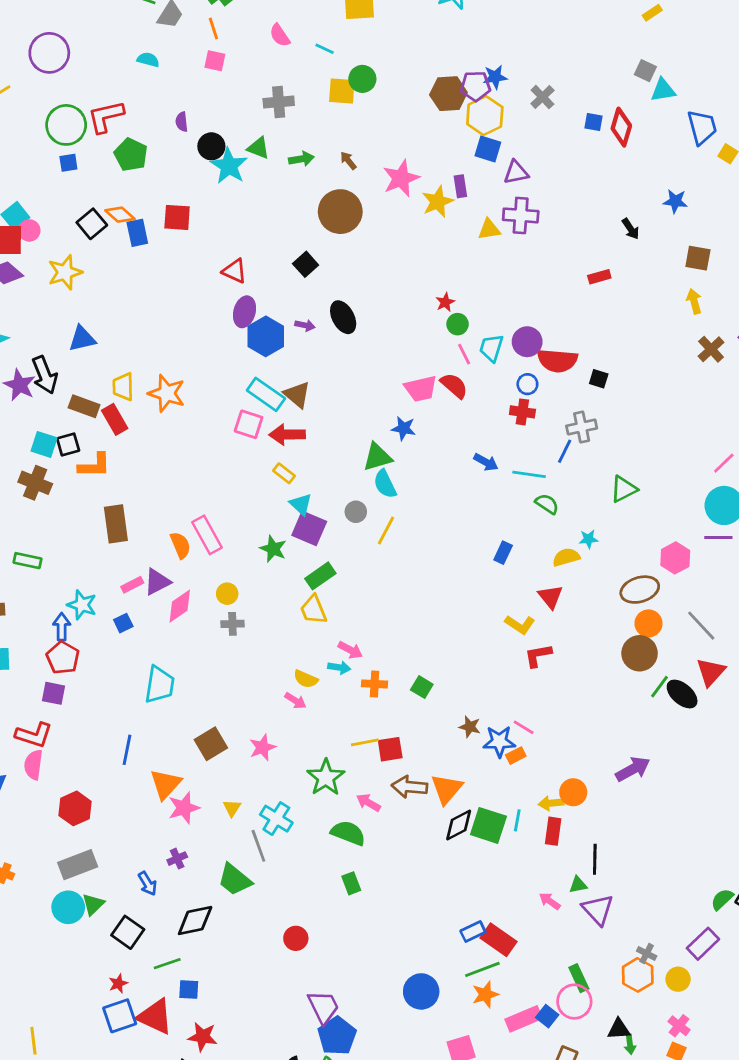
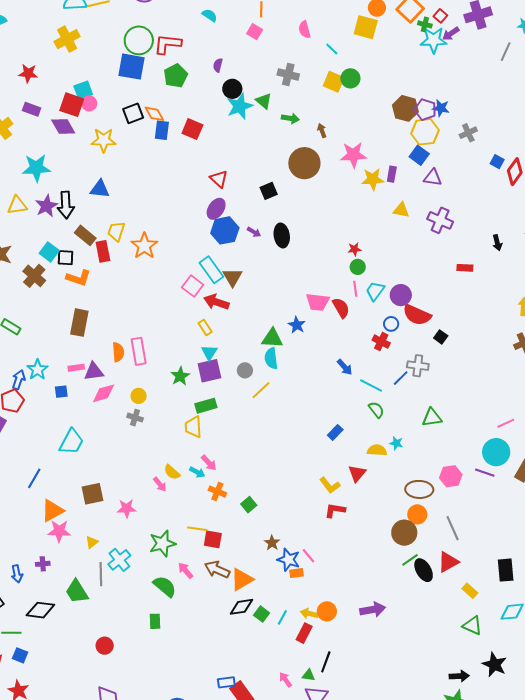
blue square: (68, 163) -> (132, 67), size x2.0
purple cross: (521, 215) -> (440, 220), moved
purple square: (309, 528) -> (209, 371), turned 35
green square: (488, 825) -> (262, 614), size x0.6

